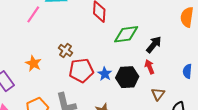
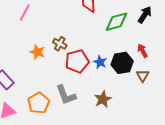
black arrow: (154, 45) -> (145, 15), moved
orange star: (33, 63) -> (37, 52), moved
brown triangle: (158, 94) -> (143, 76), moved

